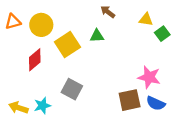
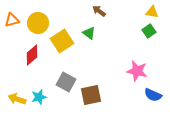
yellow triangle: (146, 19) -> (152, 12), moved
green triangle: (97, 36) -> (89, 33), turned 40
brown square: (130, 100) -> (91, 95), moved
blue semicircle: (156, 103) -> (153, 95), moved

